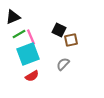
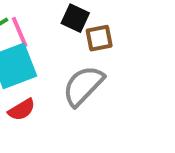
gray semicircle: (63, 64) -> (83, 86), size x1.6

